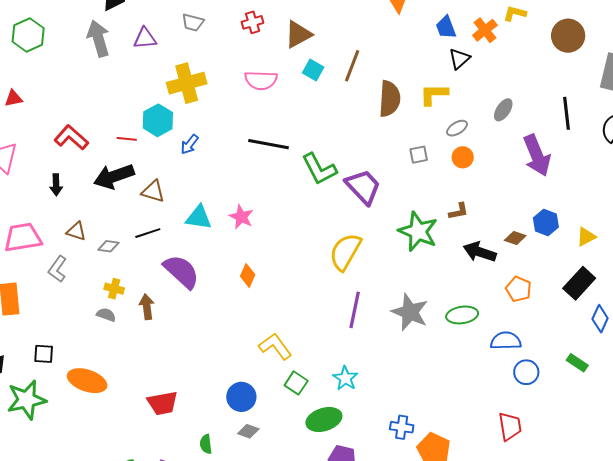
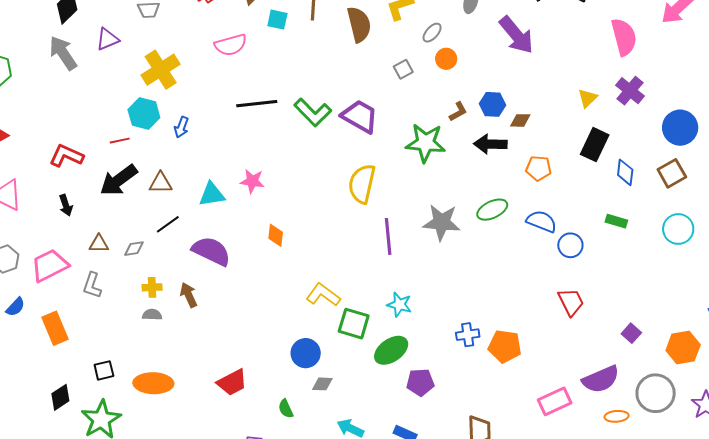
blue hexagon: (546, 222) -> (492, 104), moved
blue semicircle: (506, 341) -> (542, 221), turned 40
green square: (296, 383) -> (354, 324), size x1.4

